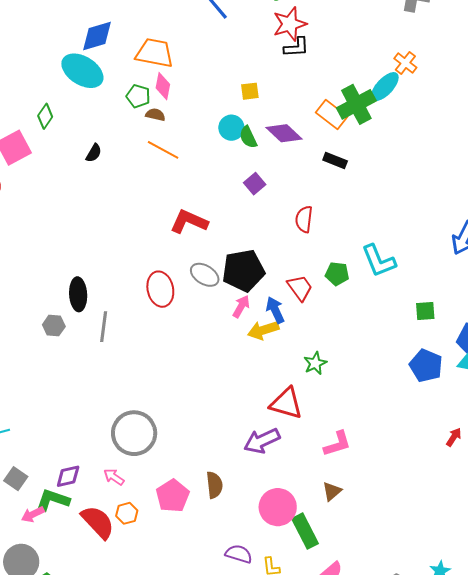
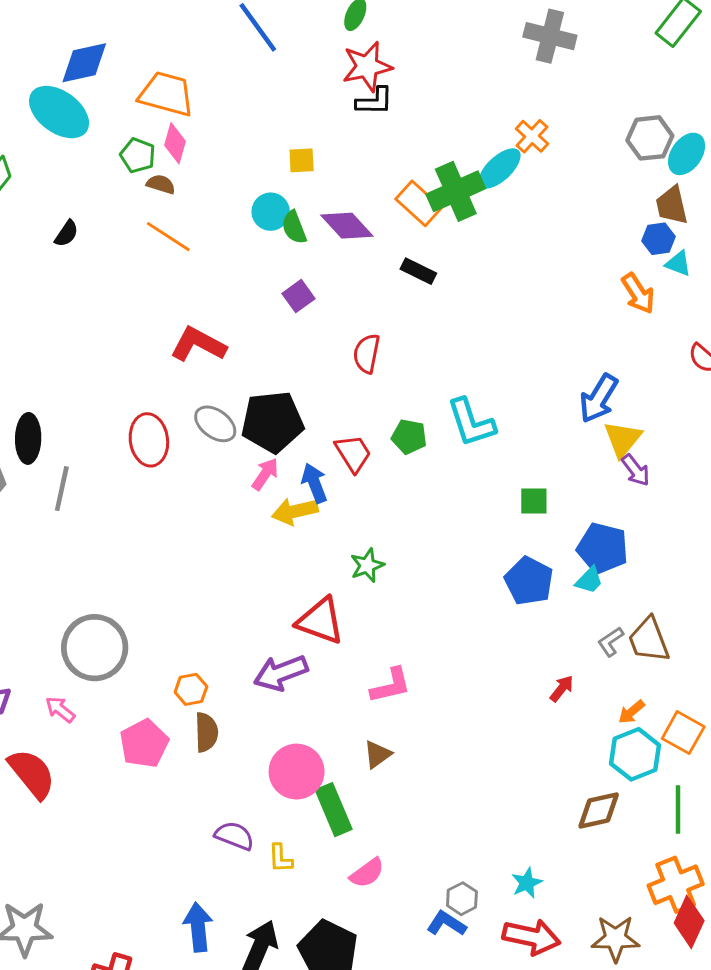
orange hexagon: (127, 513) -> (191, 689), moved

